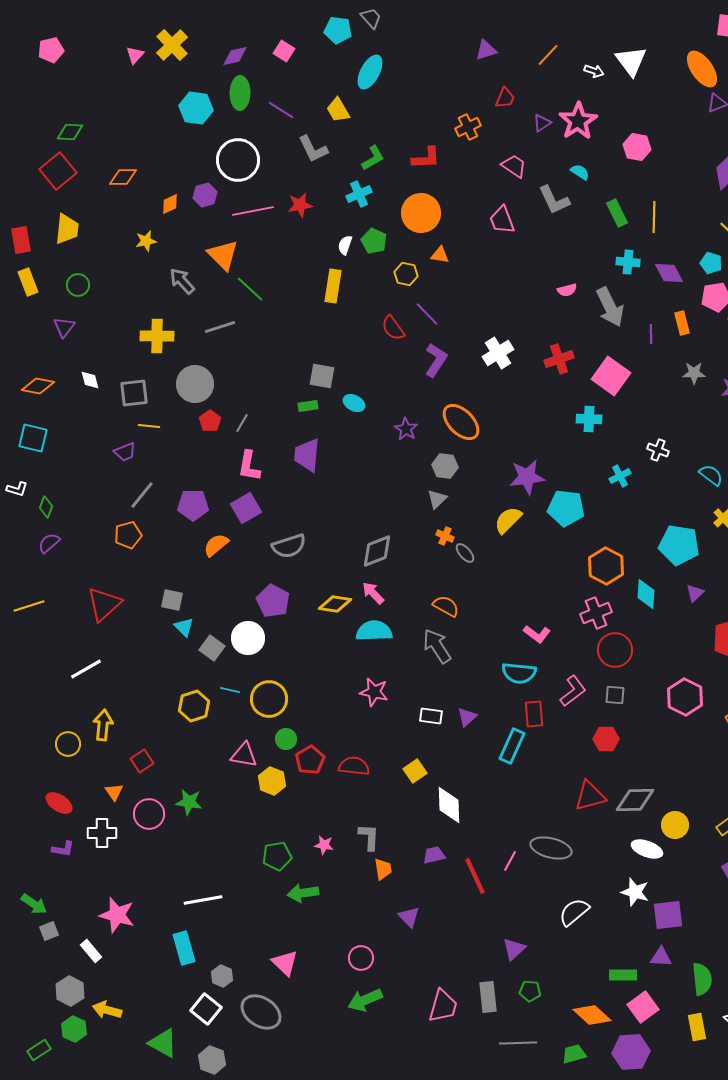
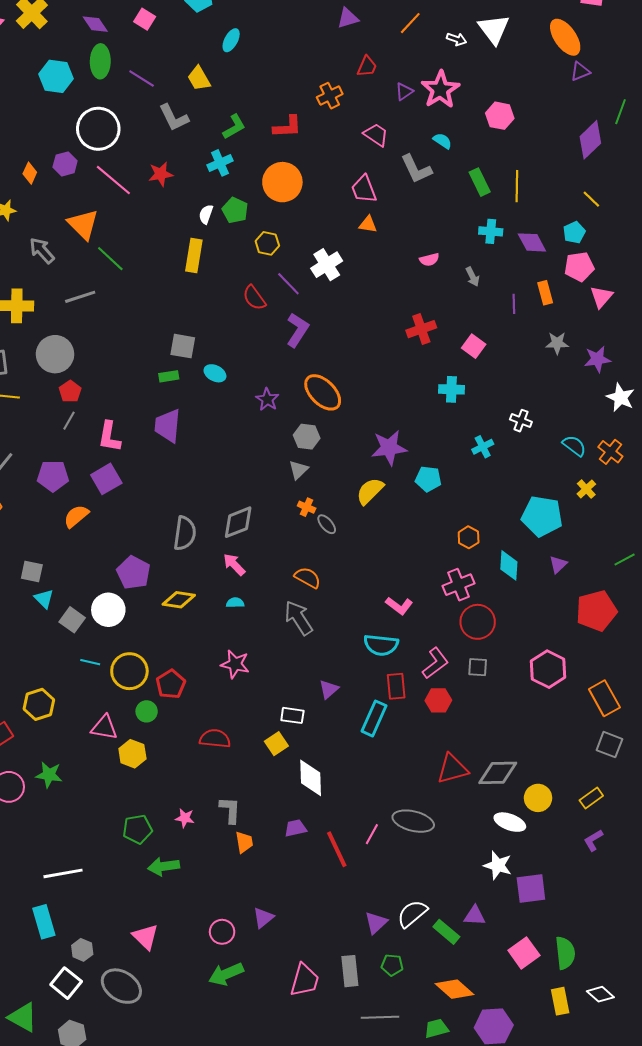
purple diamond: (235, 56) -> (95, 24), turned 68
cyan ellipse: (370, 72) -> (231, 40), size x0.7
orange diamond: (170, 204) -> (30, 173), turned -40
pink line: (253, 211) -> (113, 180), turned 51
orange triangle: (440, 255) -> (368, 224), moved
cyan pentagon: (711, 263) -> (574, 232), turned 30
gray arrow: (610, 307) -> (473, 277), size x0.5
white cross: (498, 353) -> (327, 265), moved
pink square: (611, 376) -> (474, 346), size x0.6
gray line: (242, 423) -> (69, 421), moved
cyan pentagon: (566, 508) -> (428, 479), size x0.7
gray semicircle: (289, 546) -> (185, 533), moved, turned -64
orange hexagon: (606, 566) -> (469, 537), size x0.6
yellow diamond: (335, 604) -> (179, 600), moved
cyan semicircle: (374, 631) -> (235, 603), size x0.5
yellow hexagon: (194, 706) -> (39, 704), moved
white rectangle: (431, 716) -> (292, 715), moved
red hexagon: (606, 739) -> (438, 700), moved
red pentagon: (310, 760) -> (171, 684), moved
white semicircle: (574, 912) -> (412, 914), moved
purple triangle: (409, 917) -> (263, 918), moved, turned 35
purple triangle: (661, 957) -> (475, 916), moved
green rectangle: (623, 975) -> (446, 932), moved, turned 40
pink square: (643, 1007) -> (524, 953), moved

